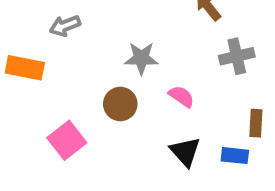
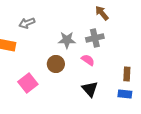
gray cross: (237, 56) -> (95, 38), moved
blue rectangle: (235, 156) -> (125, 94), moved

